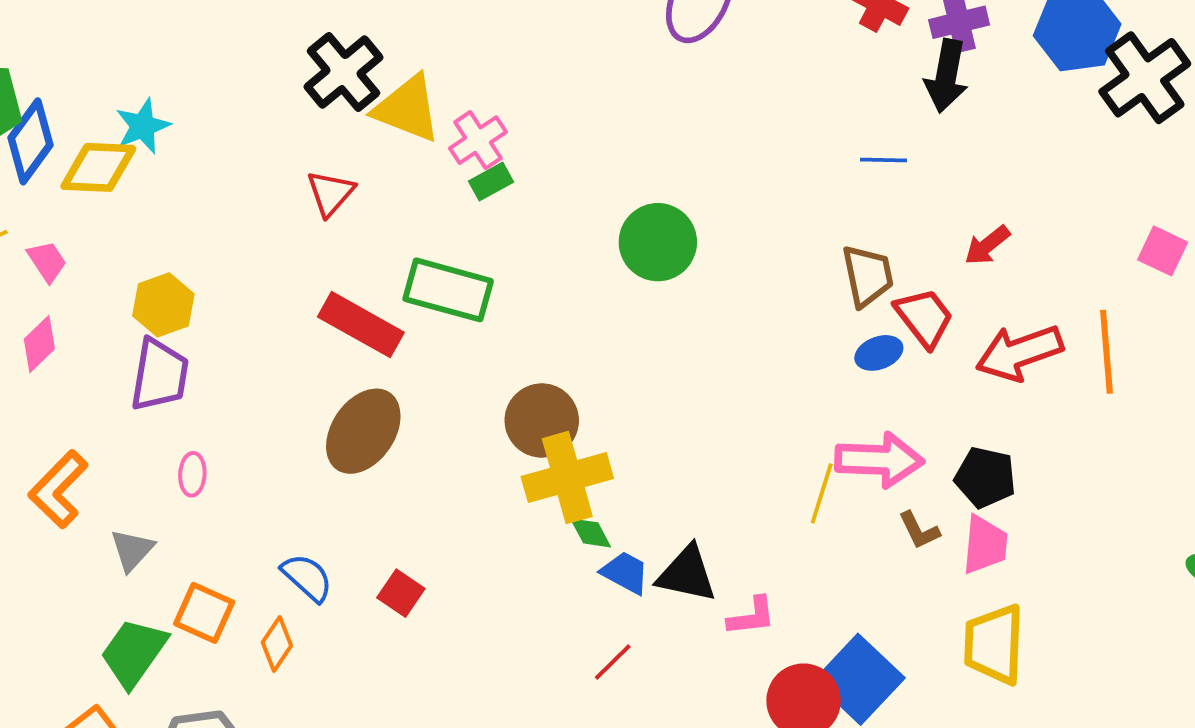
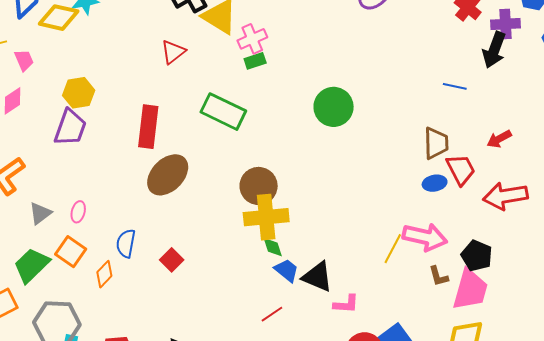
red rectangle: (361, 325) -> (148, 127), moved, turned 57
pink ellipse: (192, 474) -> (78, 212), moved
pink trapezoid: (985, 545) -> (470, 290), size x1.4
blue semicircle: (307, 577) -> (126, 243), turned -132

